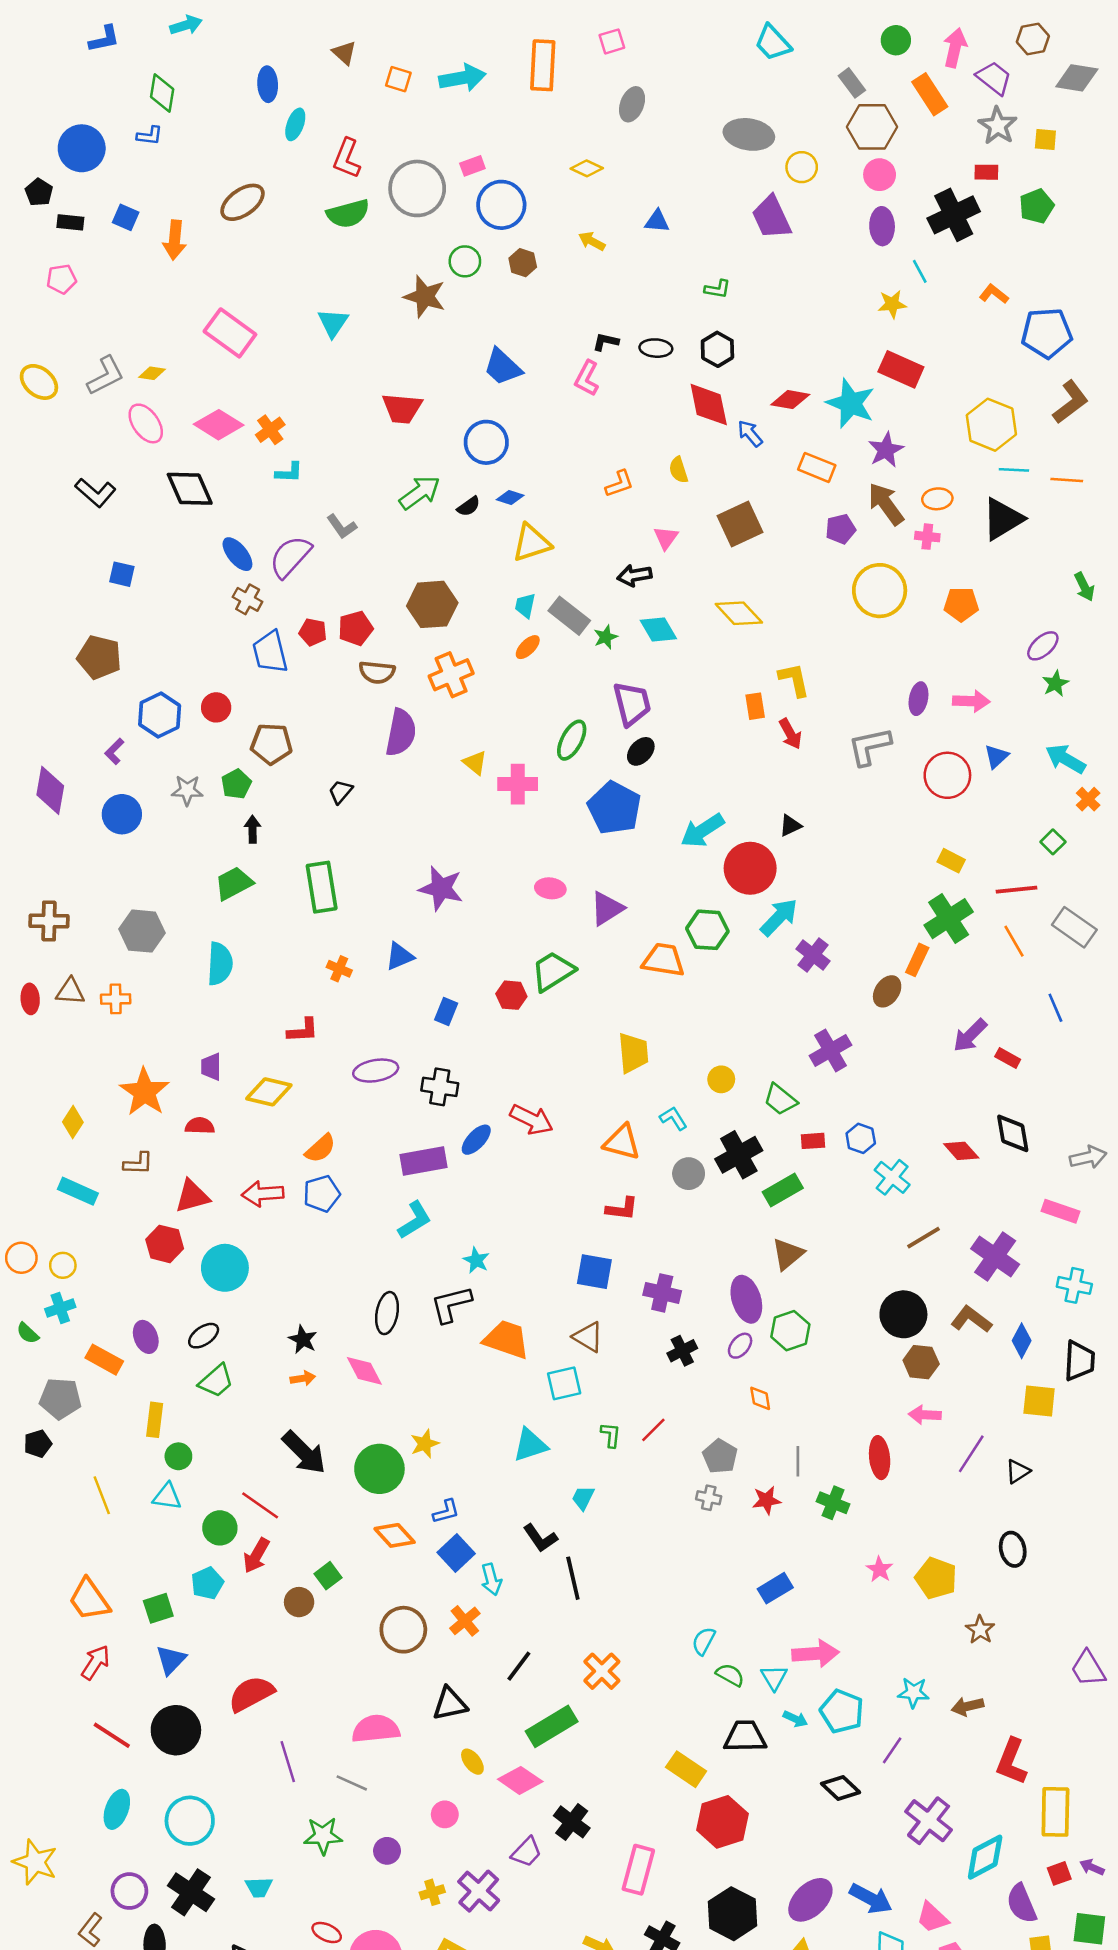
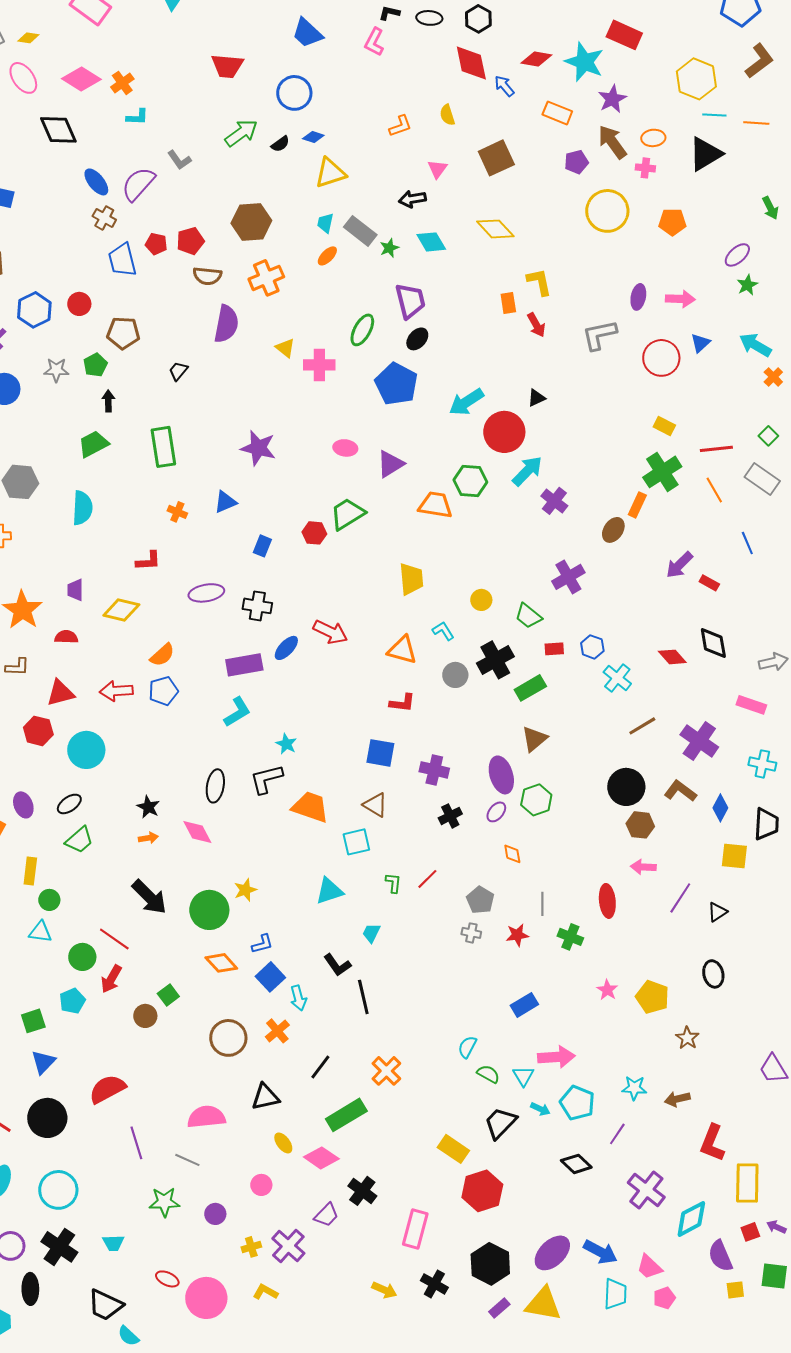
green square: (1053, 842) -> (768, 436), moved
black trapezoid: (745, 1736) -> (500, 1123), turned -45

